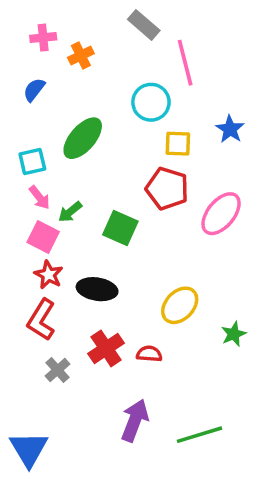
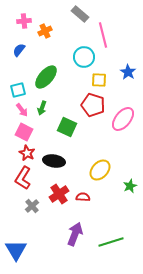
green arrow: (70, 212) -> (42, 108), moved, turned -32

